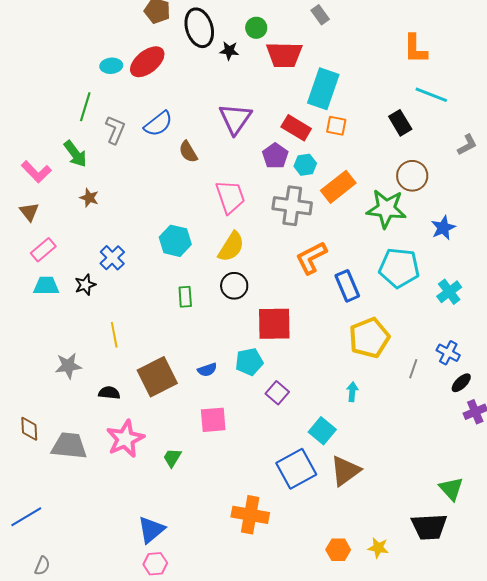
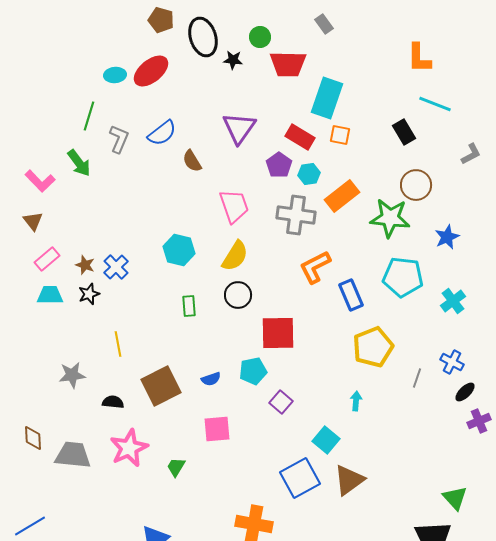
brown star: (89, 198) -> (85, 265), moved

